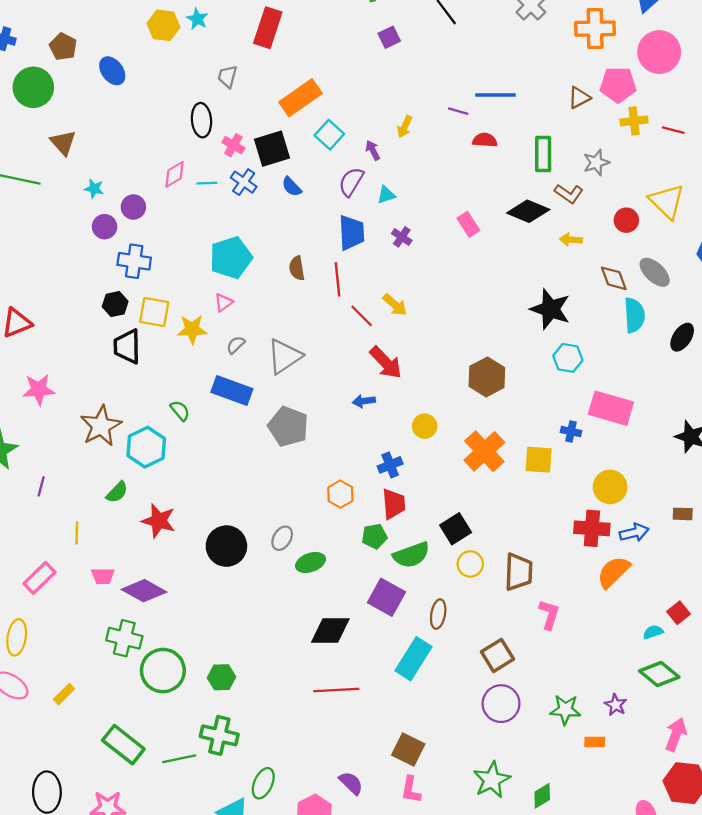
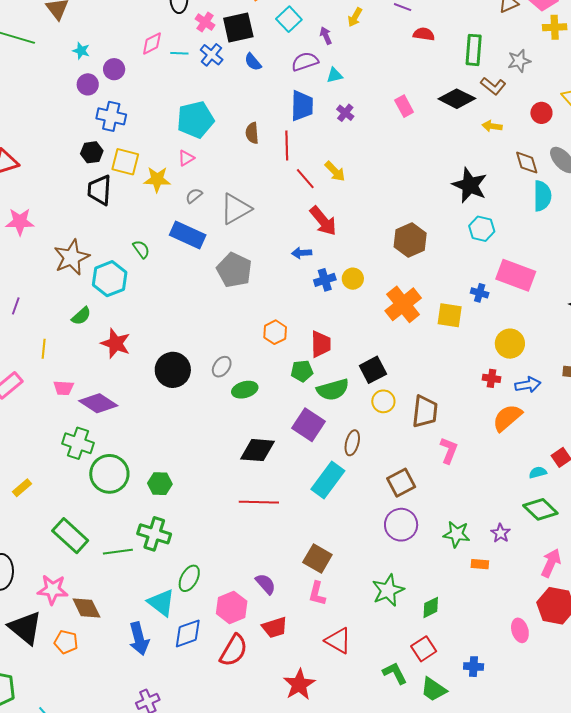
purple semicircle: (351, 182) -> (305, 62), turned 36
blue cross: (390, 465) -> (325, 280), moved
red cross: (592, 528) -> (491, 378), size x0.6

